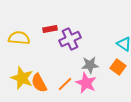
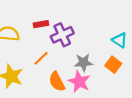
orange semicircle: (39, 83) -> (57, 82), moved
orange line: (65, 84) -> (41, 58), moved

